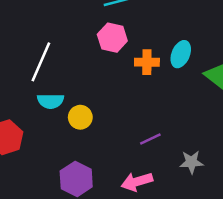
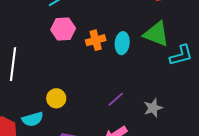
cyan ellipse: (181, 54) -> (122, 43), moved
cyan semicircle: (51, 101) -> (33, 119), moved

